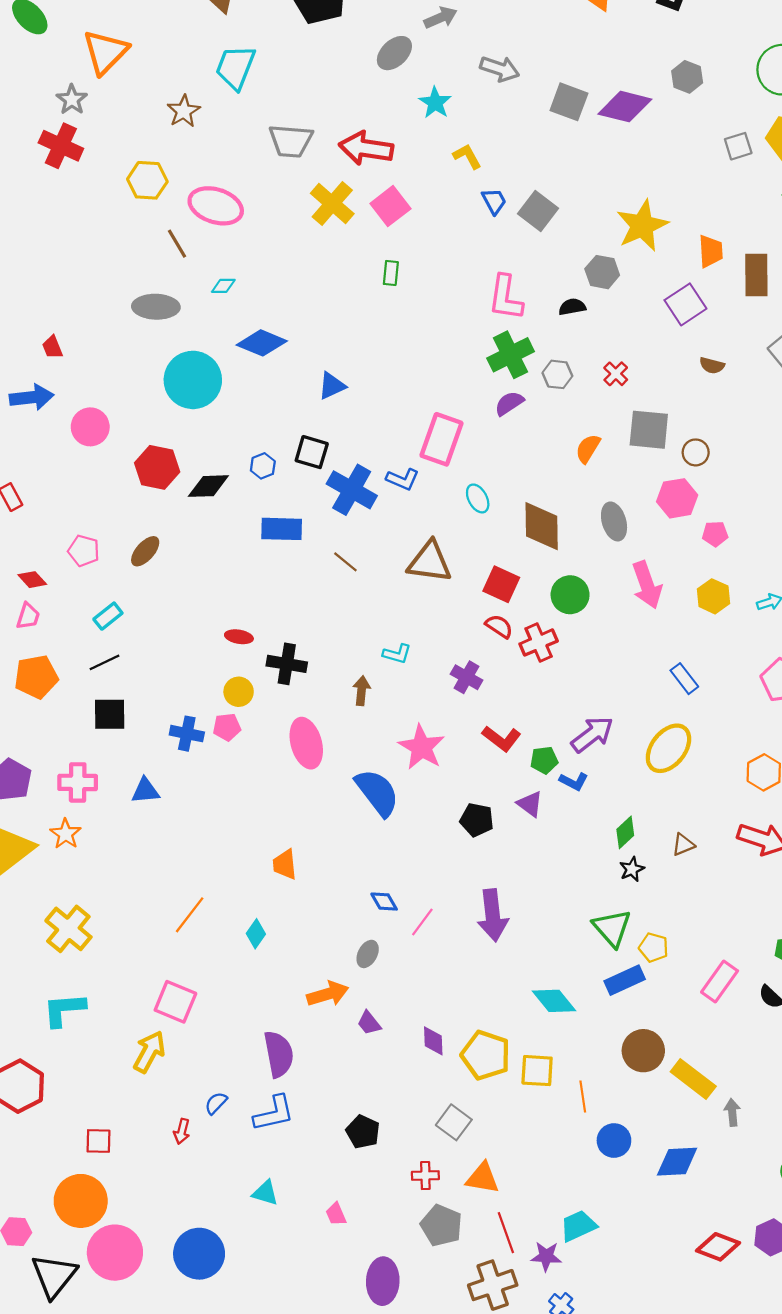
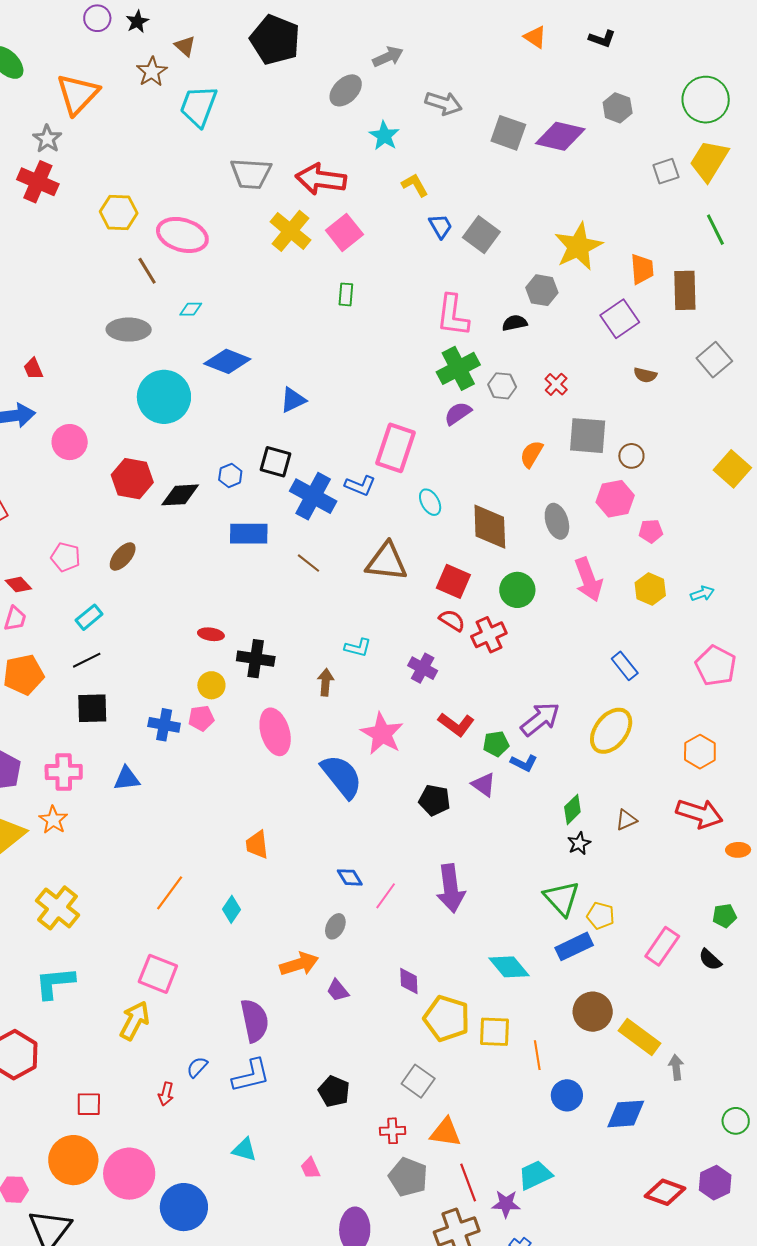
brown star: (184, 111) -> (152, 72), moved
purple diamond: (433, 1041) -> (409, 981), moved
pink circle: (115, 1253) -> (129, 1174), moved

